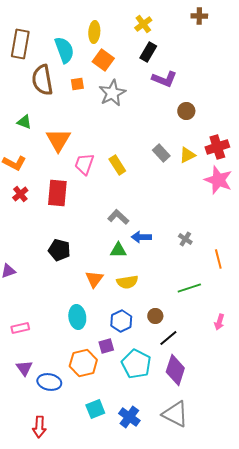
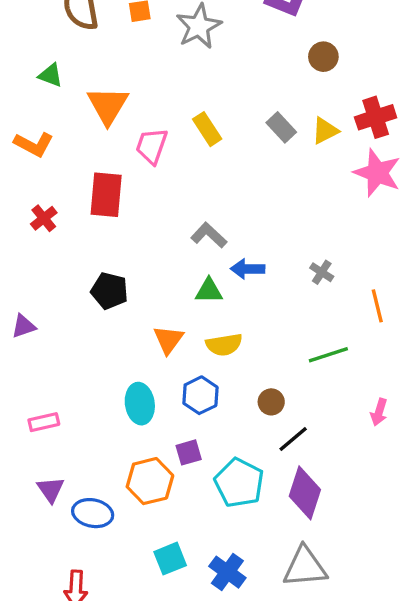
yellow rectangle: (117, 165) -> (207, 129), moved
red cross: (20, 194) -> (44, 218), moved
blue hexagon: (121, 321) -> (200, 395), moved
gray triangle: (175, 414) -> (305, 567), turned -32

